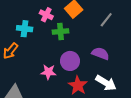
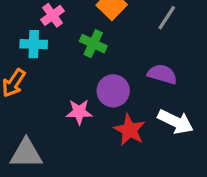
pink cross: (46, 15) -> (53, 15), moved, turned 32
green cross: (60, 31) -> (93, 44), turned 35

